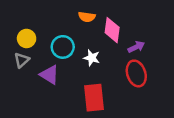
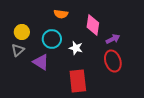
orange semicircle: (87, 17) -> (61, 14), moved

